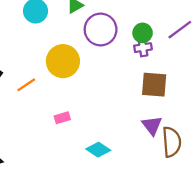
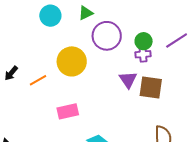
pink rectangle: (62, 118) -> (68, 111), size x1.5
purple triangle: (152, 125) -> (128, 80), moved

